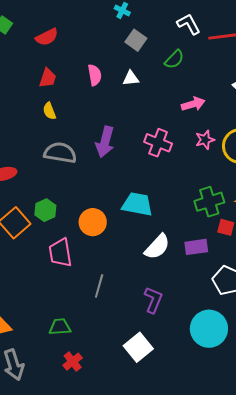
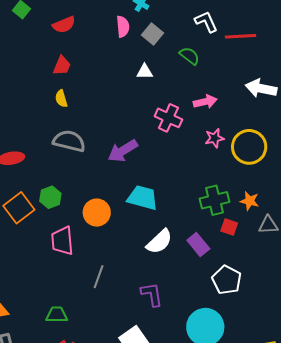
green semicircle: (174, 59) -> (189, 56), turned -100
pink semicircle: (95, 75) -> (123, 27), moved
purple arrow: (105, 142) -> (123, 151), moved, turned 40
pink cross: (158, 143) -> (168, 118), moved
purple rectangle: (196, 247) -> (198, 245), turned 55
purple L-shape: (153, 300) -> (152, 294), turned -36

